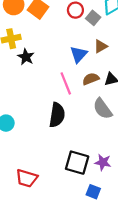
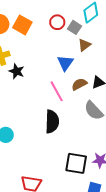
brown triangle: (101, 46) -> (84, 45), moved

